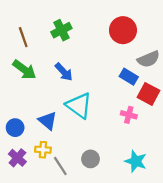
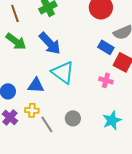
blue arrow: (64, 72) -> (50, 43), size x1.4
blue triangle: (48, 121) -> (36, 85), turned -36
cyan star: (136, 161) -> (112, 120), turned 30

